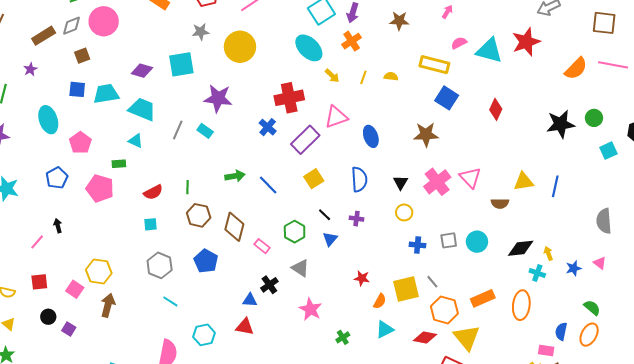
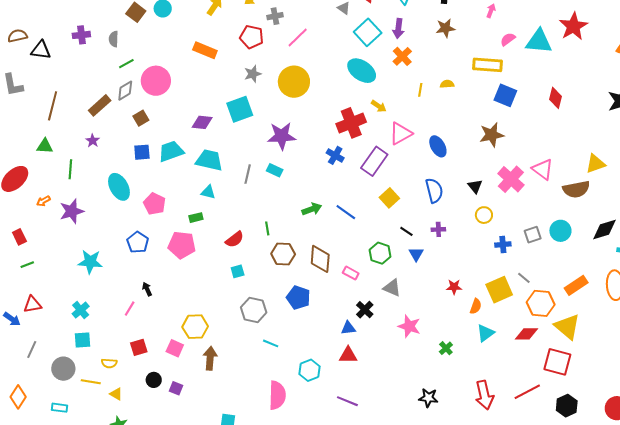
yellow arrow: (332, 76) -> (379, 106), moved
brown semicircle: (500, 203) -> (576, 189), size x1.5

